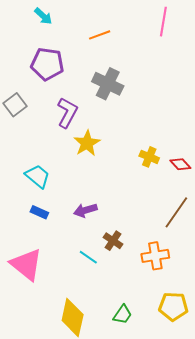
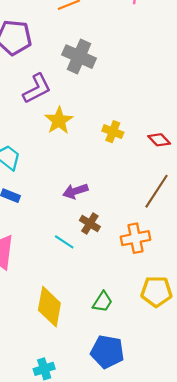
purple L-shape: (67, 113) -> (37, 89), turned 36
yellow cross: (149, 157) -> (113, 132), moved
purple arrow: (85, 210) -> (75, 191), moved

